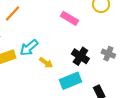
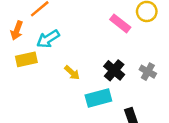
pink rectangle: (70, 18) -> (120, 23), moved
cyan arrow: (29, 48) -> (48, 39), moved

